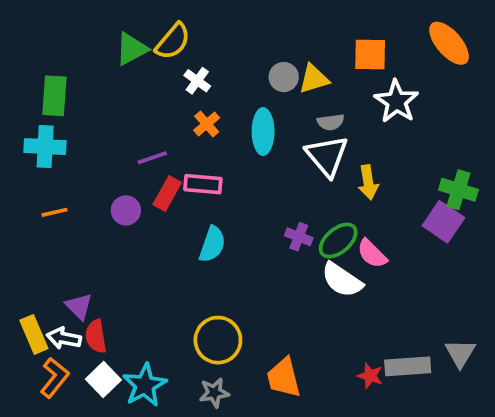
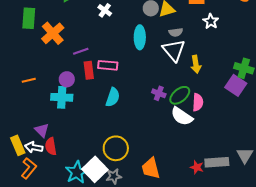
white star: (396, 101) -> (211, 21), size x0.7
orange cross: (207, 124) -> (53, 33), moved, size x1.6
cyan cross: (45, 147) -> (62, 97), moved
red rectangle: (167, 194) -> (89, 70), turned -36
pink semicircle: (372, 254) -> (198, 102), turned -132
white square: (103, 380) -> (95, 169), moved, size x1.4

